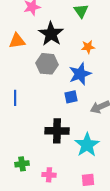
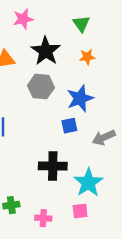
orange star: (88, 47) -> (87, 57), moved
pink square: (88, 180) -> (80, 211), moved

